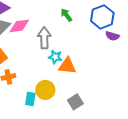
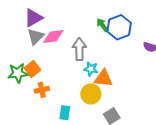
blue hexagon: (102, 17) -> (119, 27), moved
yellow circle: (45, 90) -> (91, 94), moved

